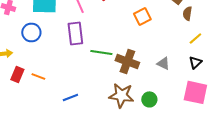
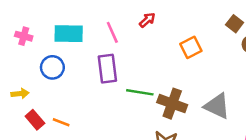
gray triangle: (163, 63) -> (217, 106), size x1.6
red rectangle: (17, 74) -> (35, 120), turned -63

